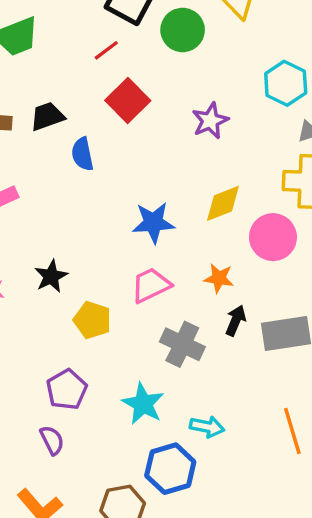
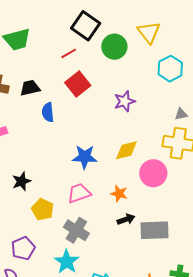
cyan hexagon: (286, 83) -> (170, 69), moved
black arrow: (236, 321) -> (126, 219), turned 42
gray cross: (182, 344) -> (76, 230), moved

